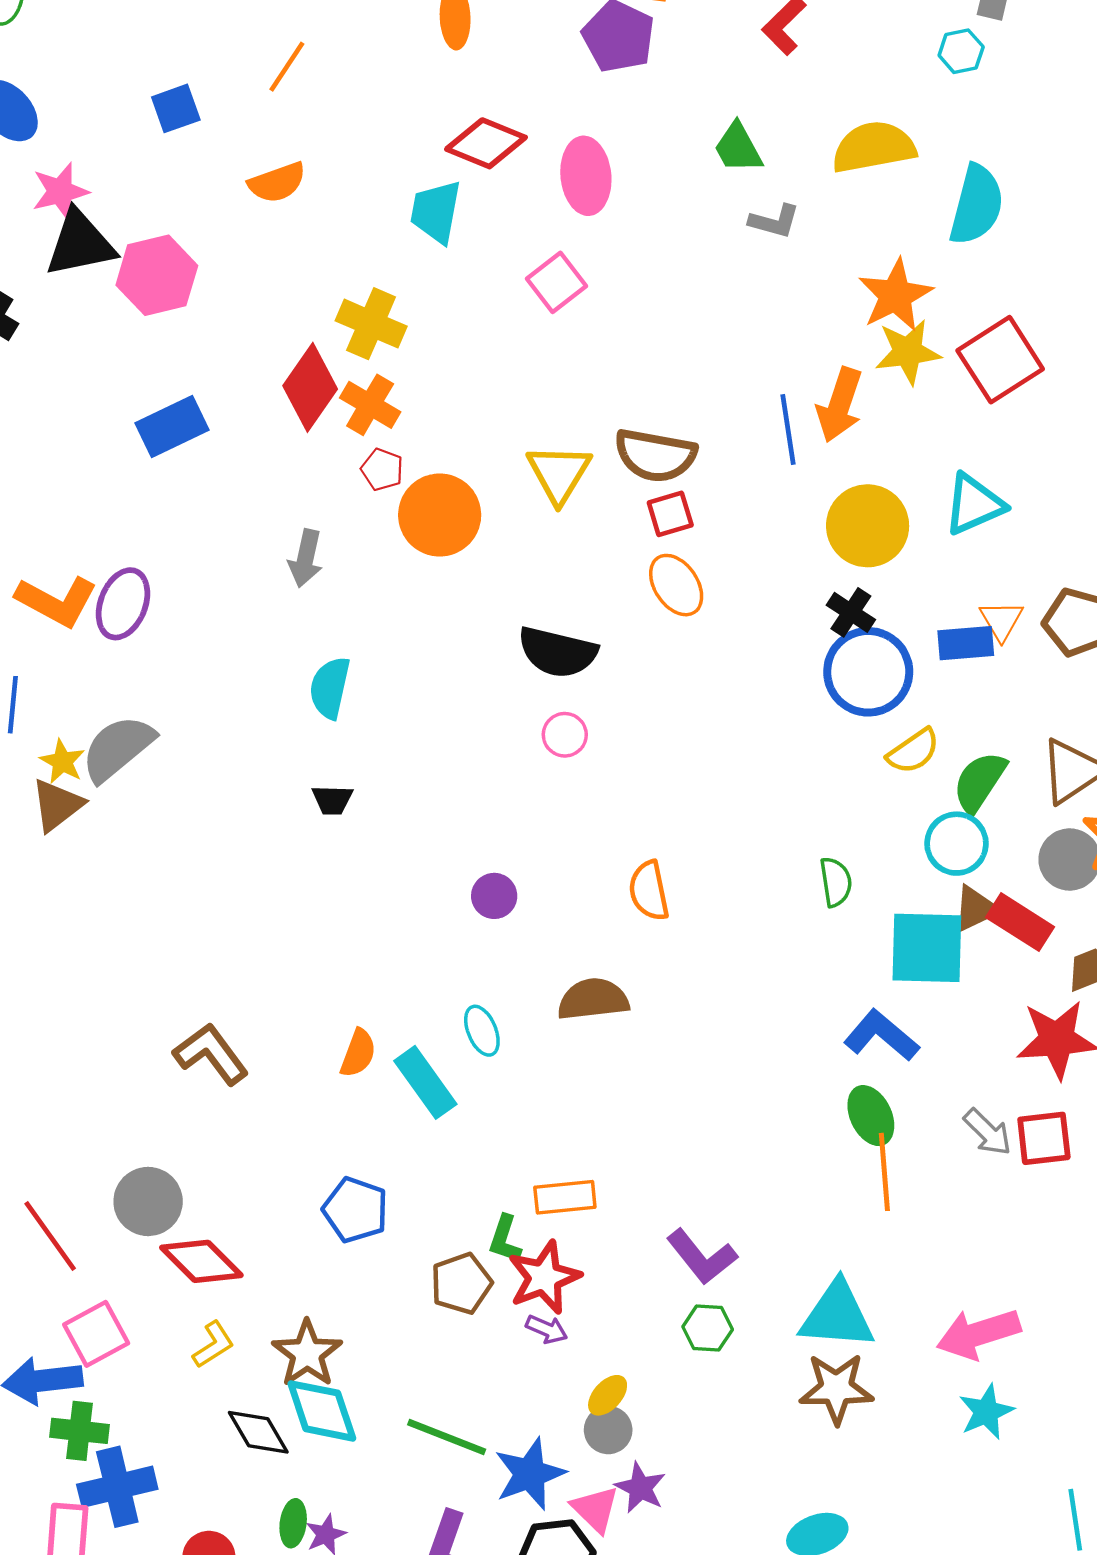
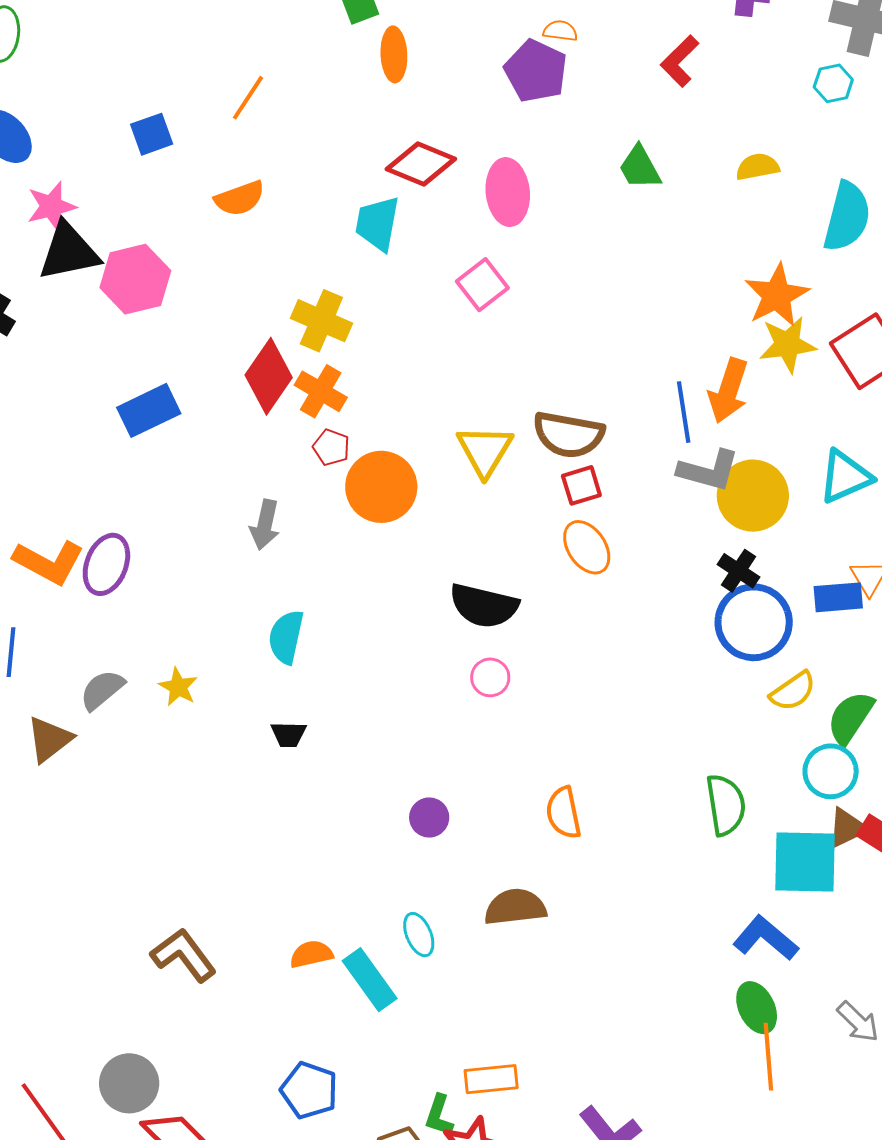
yellow semicircle: (874, 147) -> (757, 167), size x0.6
gray L-shape: (774, 221) -> (709, 471), moved, size x1.4
gray semicircle: (118, 748) -> (102, 690), size x0.7
yellow star: (62, 762) -> (178, 687), moved
green semicircle: (836, 882) -> (726, 805), size x1.4
orange semicircle: (358, 1053) -> (311, 954), turned -123

